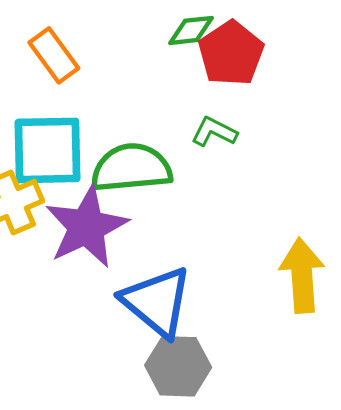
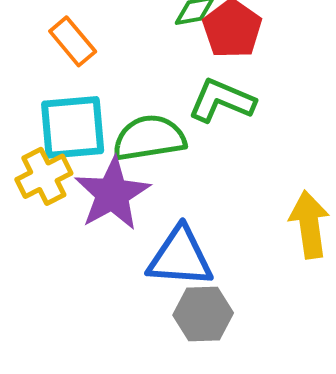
green L-shape: (214, 132) -> (222, 101), size x1.6
blue triangle: (157, 302) -> (180, 257), turned -32

